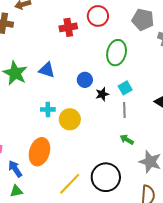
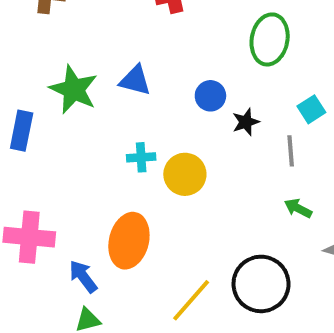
cyan square: (125, 88) -> (311, 109), moved

